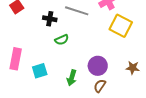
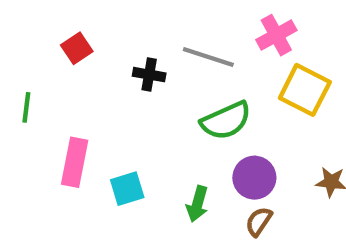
green semicircle: (62, 40) -> (226, 121), moved, size x1.6

